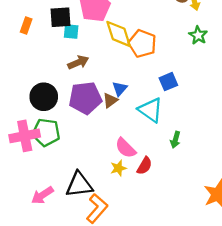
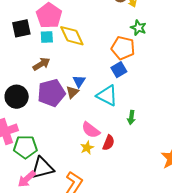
cyan square: (71, 32) -> (47, 37), moved
orange pentagon: (142, 44) -> (123, 48), moved
green pentagon: (46, 132) -> (25, 147), moved
black triangle: (79, 185) -> (42, 168), moved

